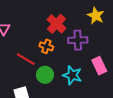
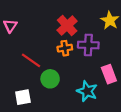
orange cross: (46, 46) -> (65, 48), moved, turned -32
cyan star: (72, 75) -> (87, 91), moved

